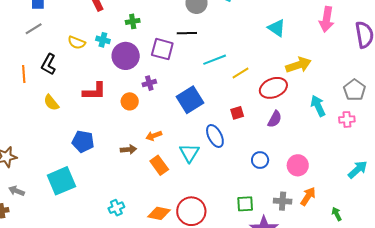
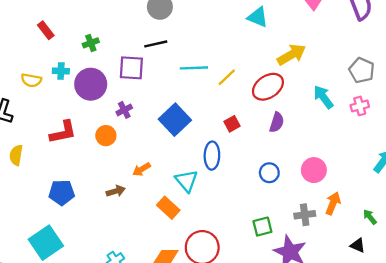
cyan line: (215, 60) -> (194, 68), turned 30
yellow semicircle: (51, 103) -> (16, 155), turned 60
blue ellipse: (215, 136) -> (212, 156), turned 40
orange rectangle: (159, 165) -> (168, 208), moved

